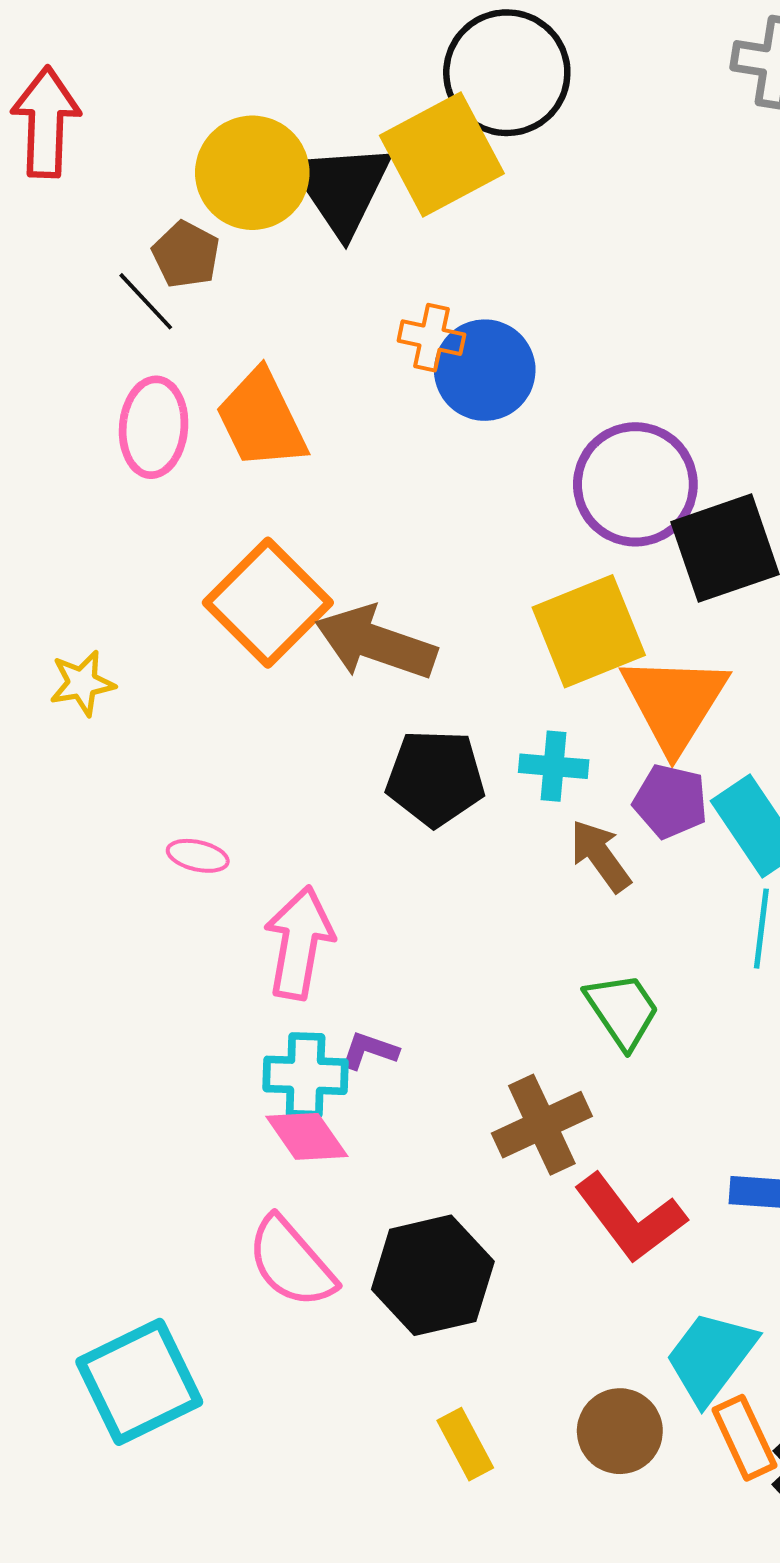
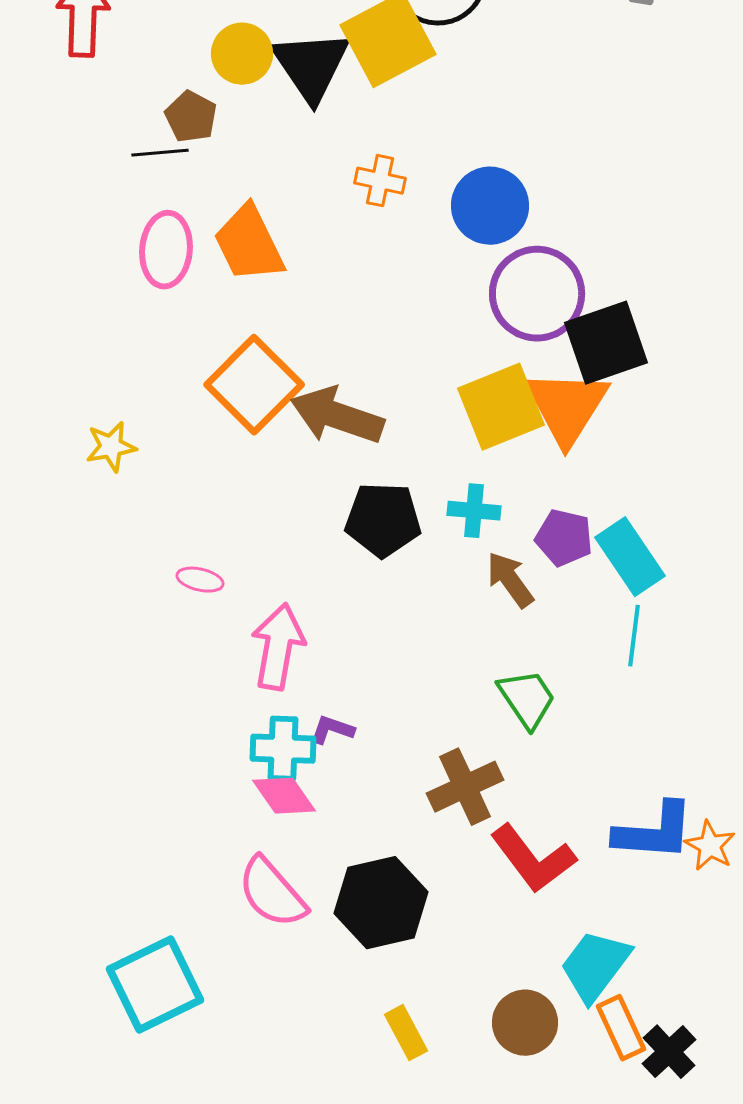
yellow circle: (252, 173) -> (242, 54), size x0.7
black line: (146, 301) -> (160, 153), turned -52
blue circle: (485, 370) -> (490, 206), moved
orange triangle: (674, 703) -> (567, 407), moved

